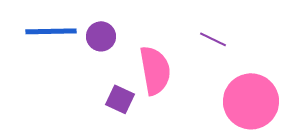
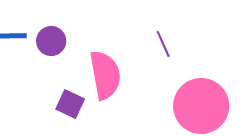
purple line: (213, 39) -> (163, 44), turned 40

